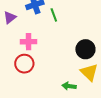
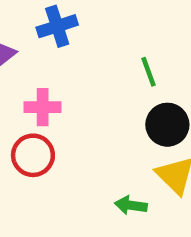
green line: (54, 15) -> (149, 72), moved

